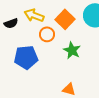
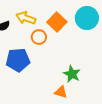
green star: (72, 50) -> (72, 74), moved

